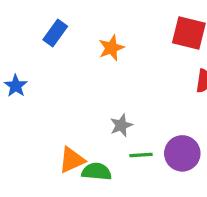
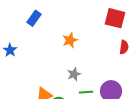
orange star: (111, 48) -> (70, 40), moved

